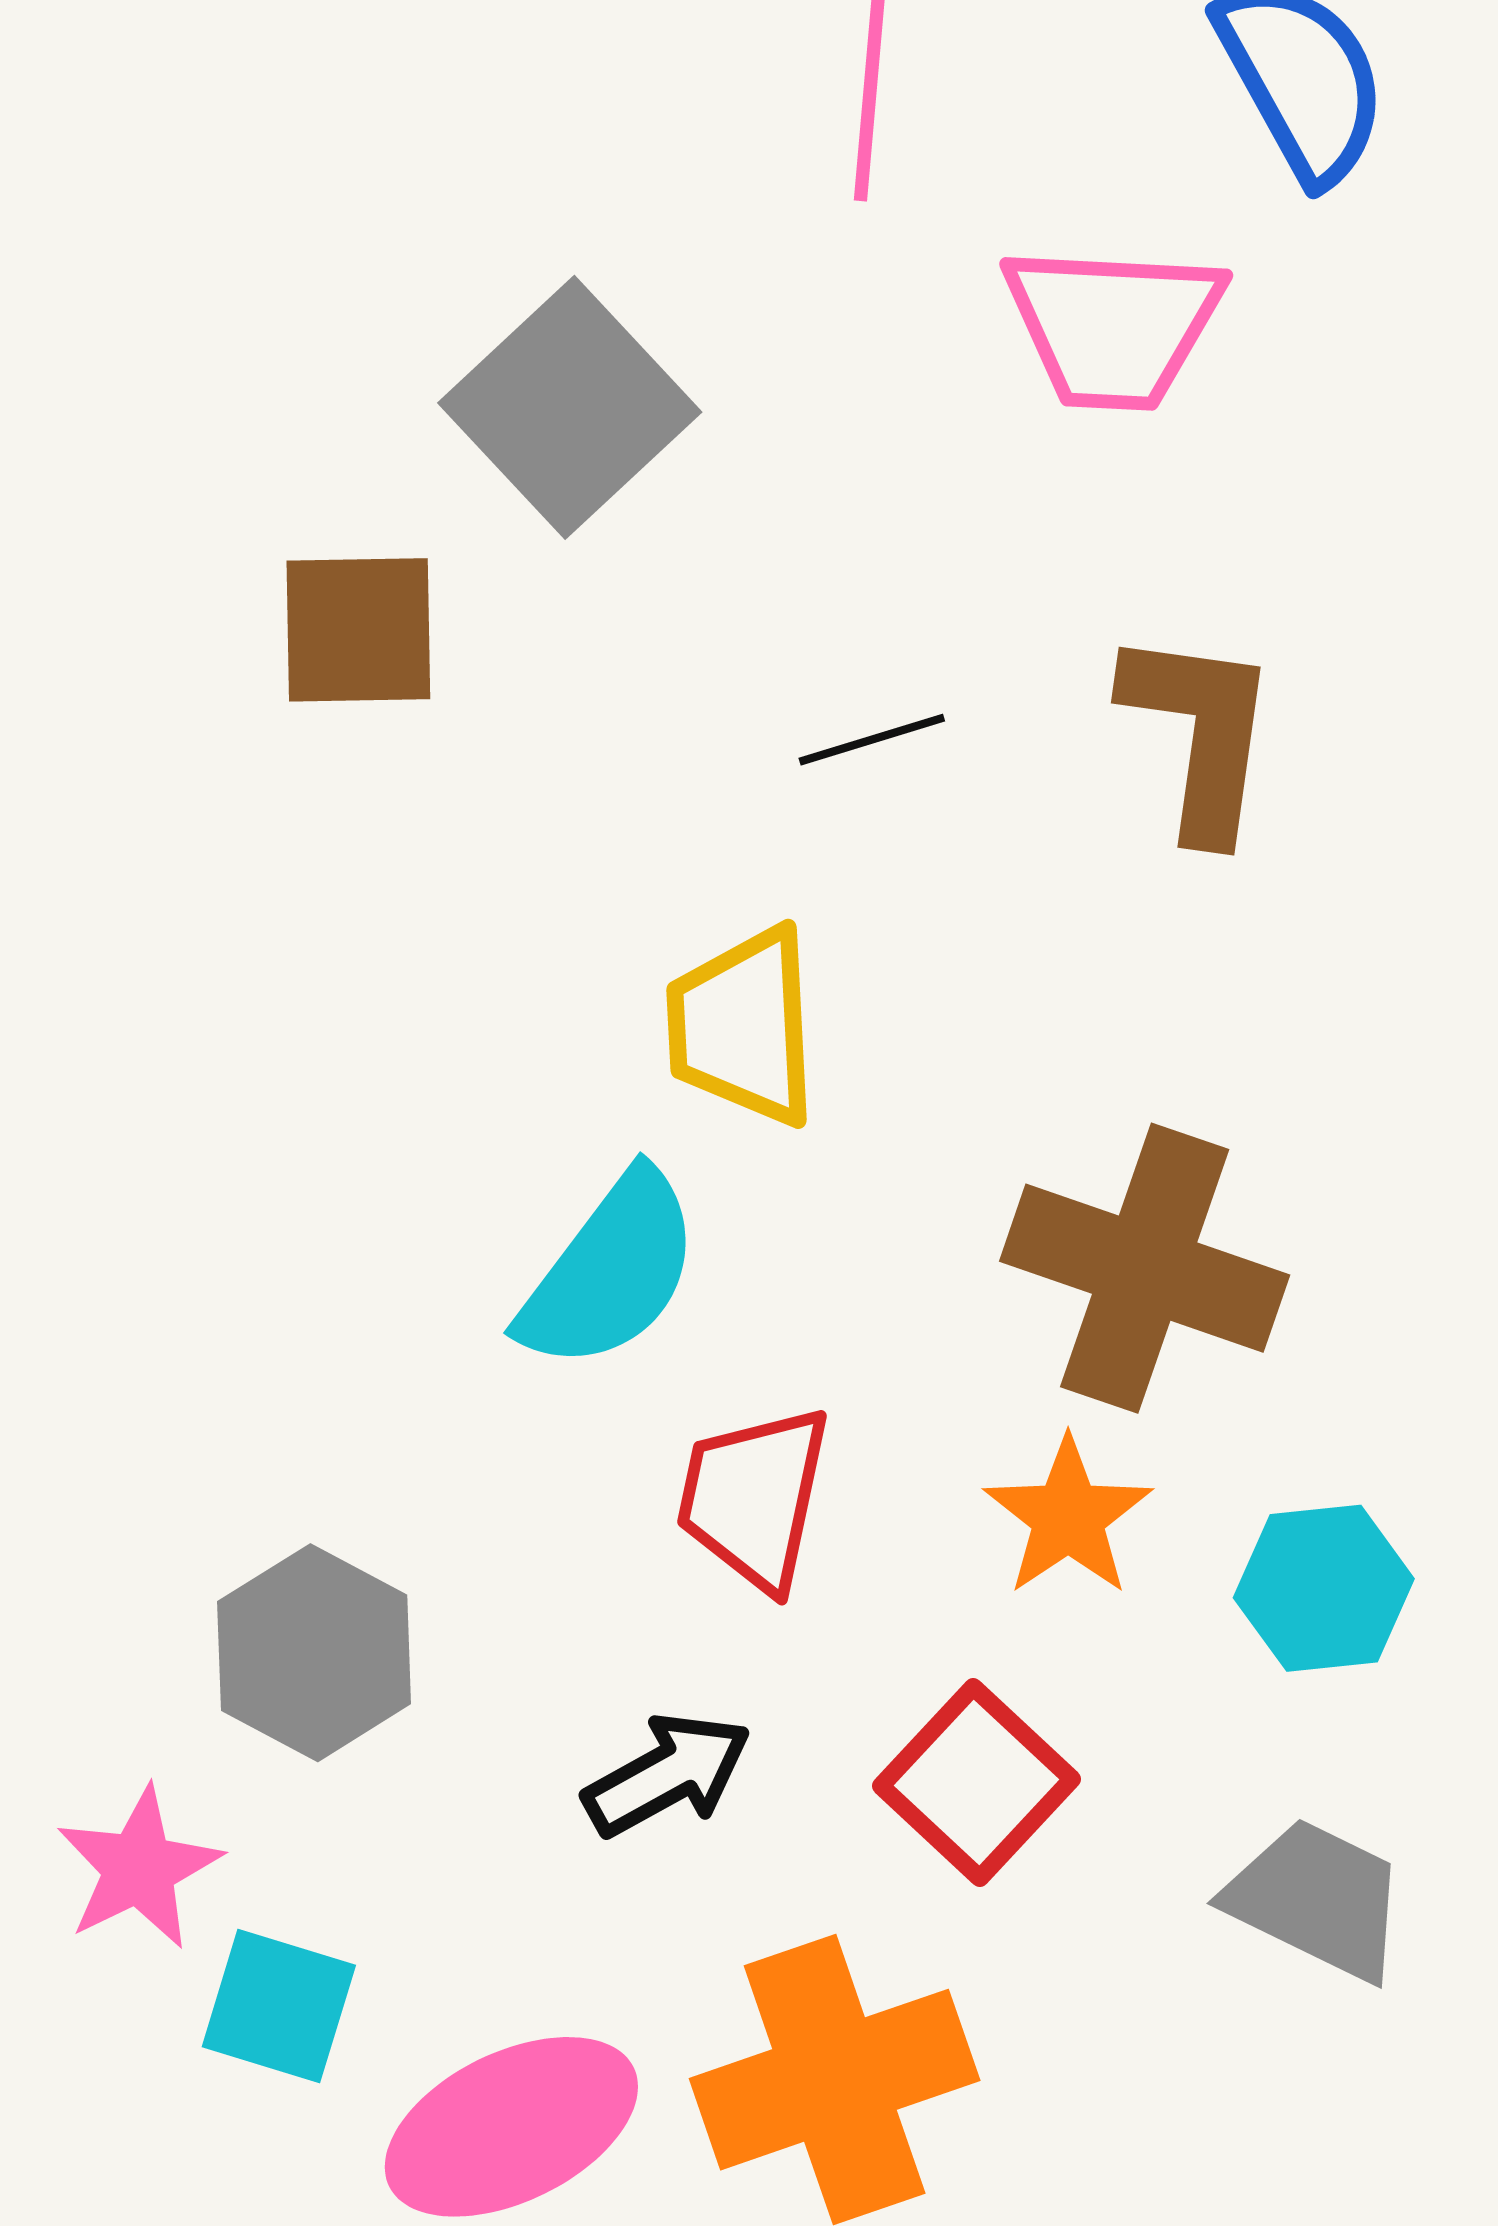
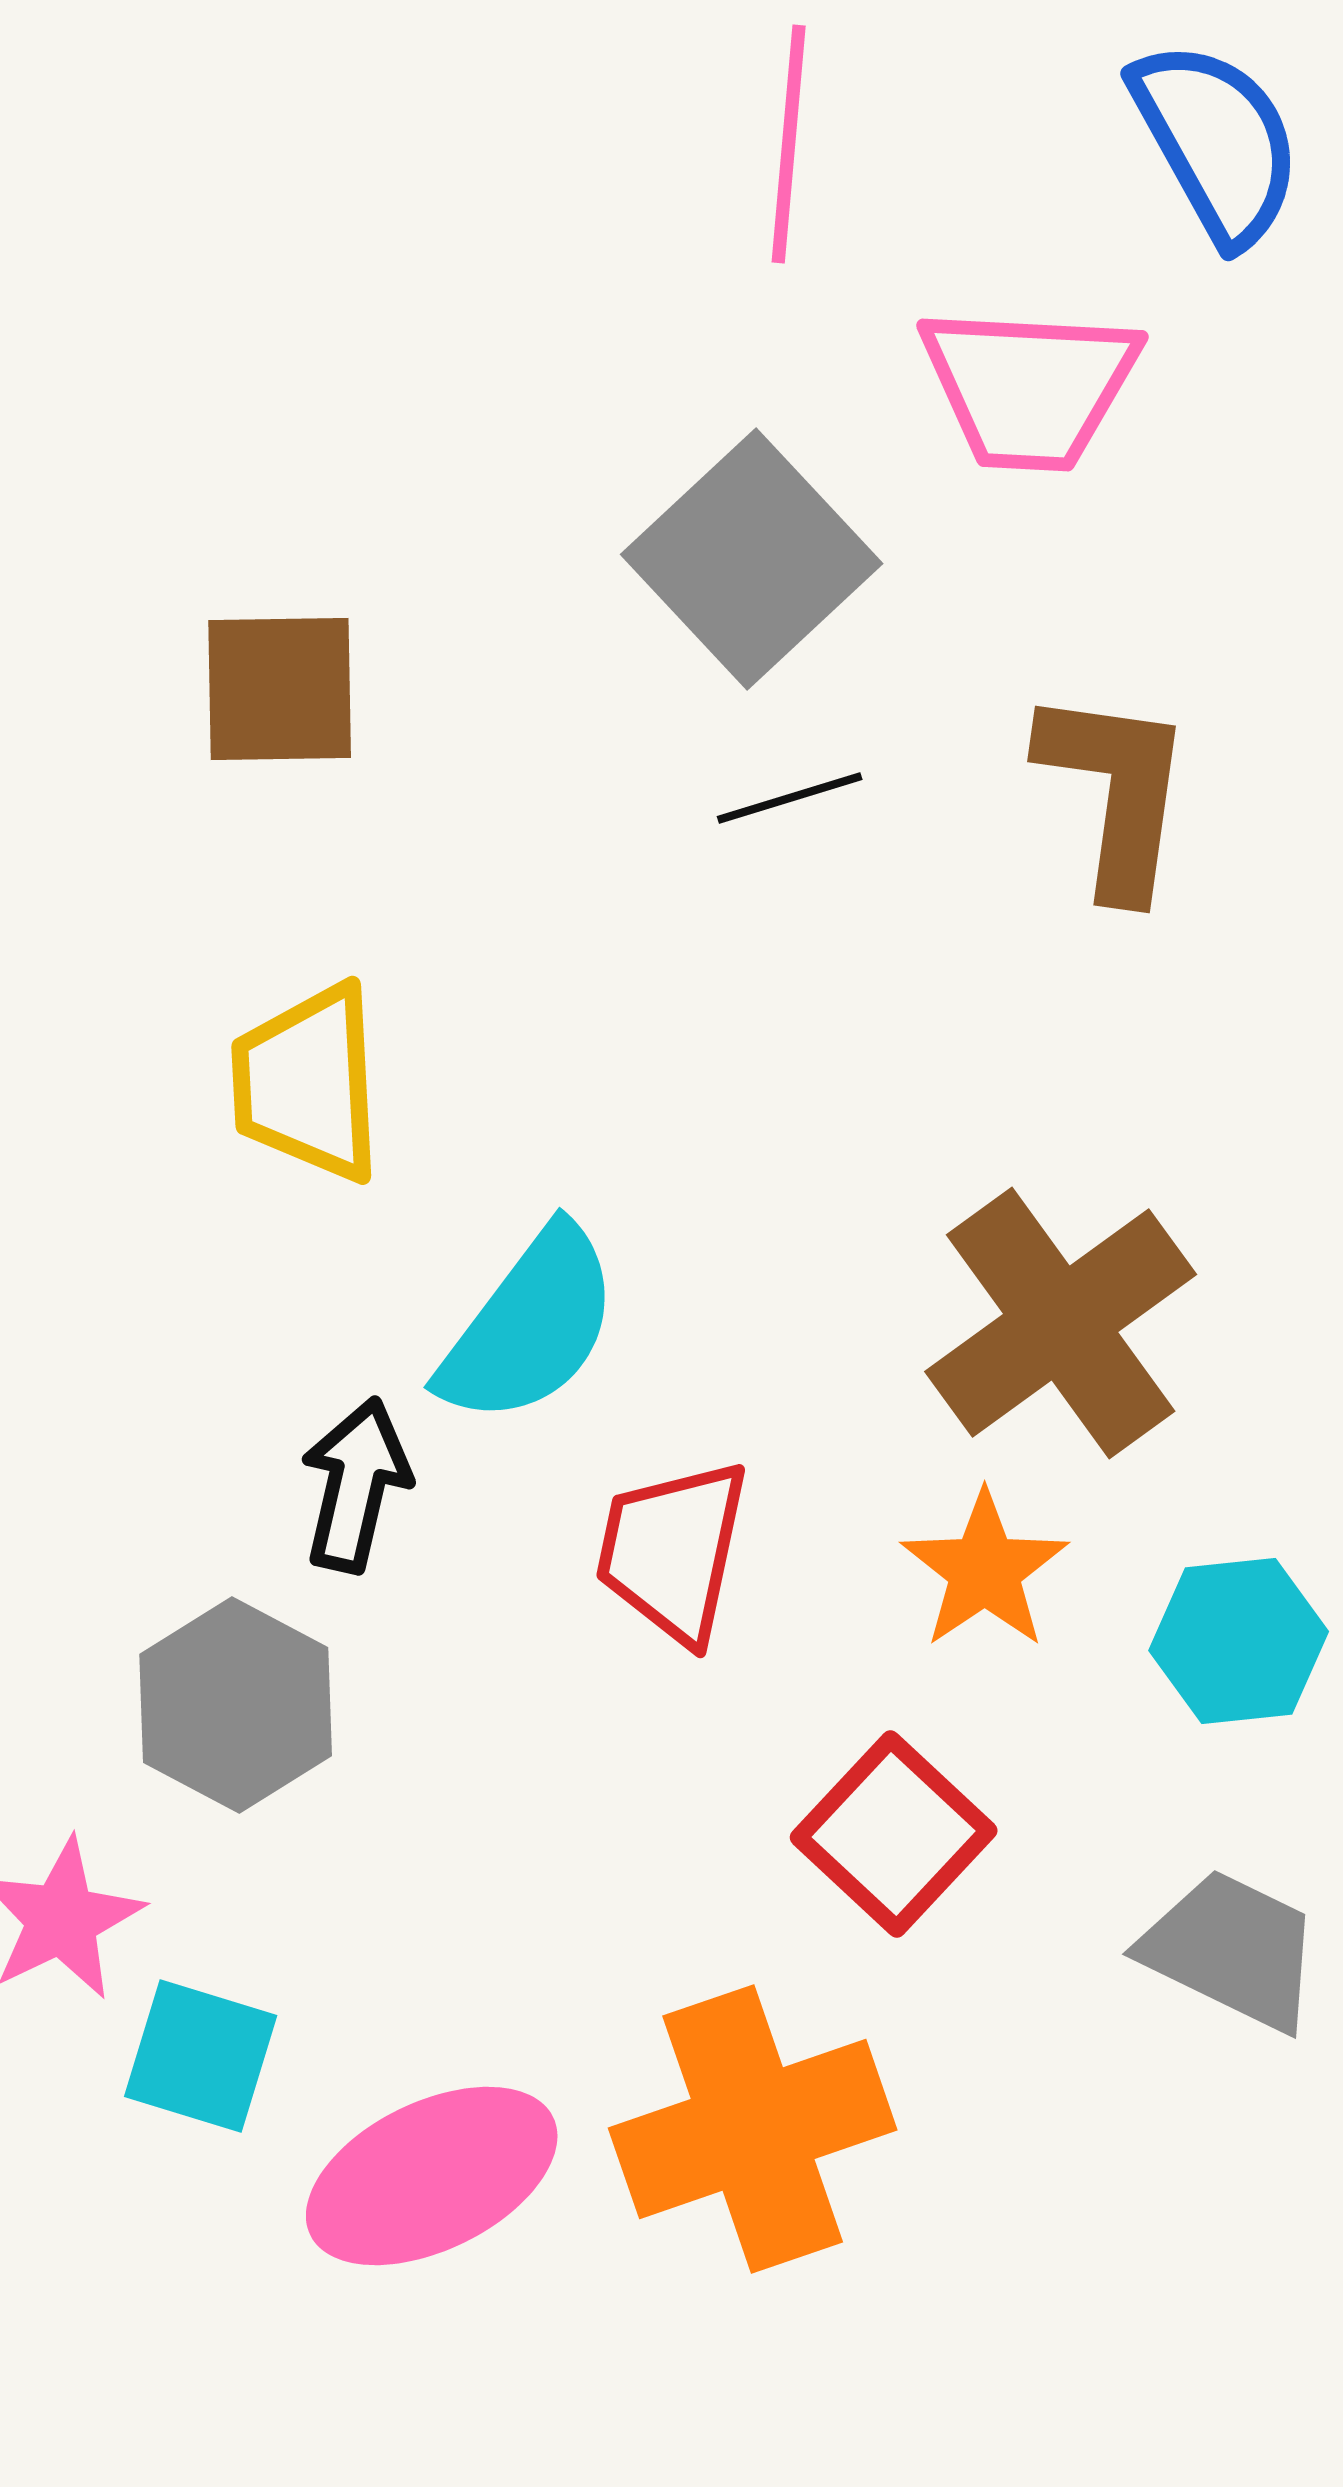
gray square: (570, 407) -> (752, 559), moved
yellow trapezoid: (743, 1027) -> (308, 1083), moved
brown cross: (1145, 1268) -> (1061, 1323), turned 35
black arrow: (667, 1774) -> (356, 1485), moved, turned -48

